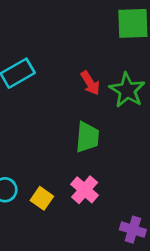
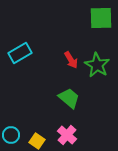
green trapezoid: (87, 137) -> (69, 98), turned -55

